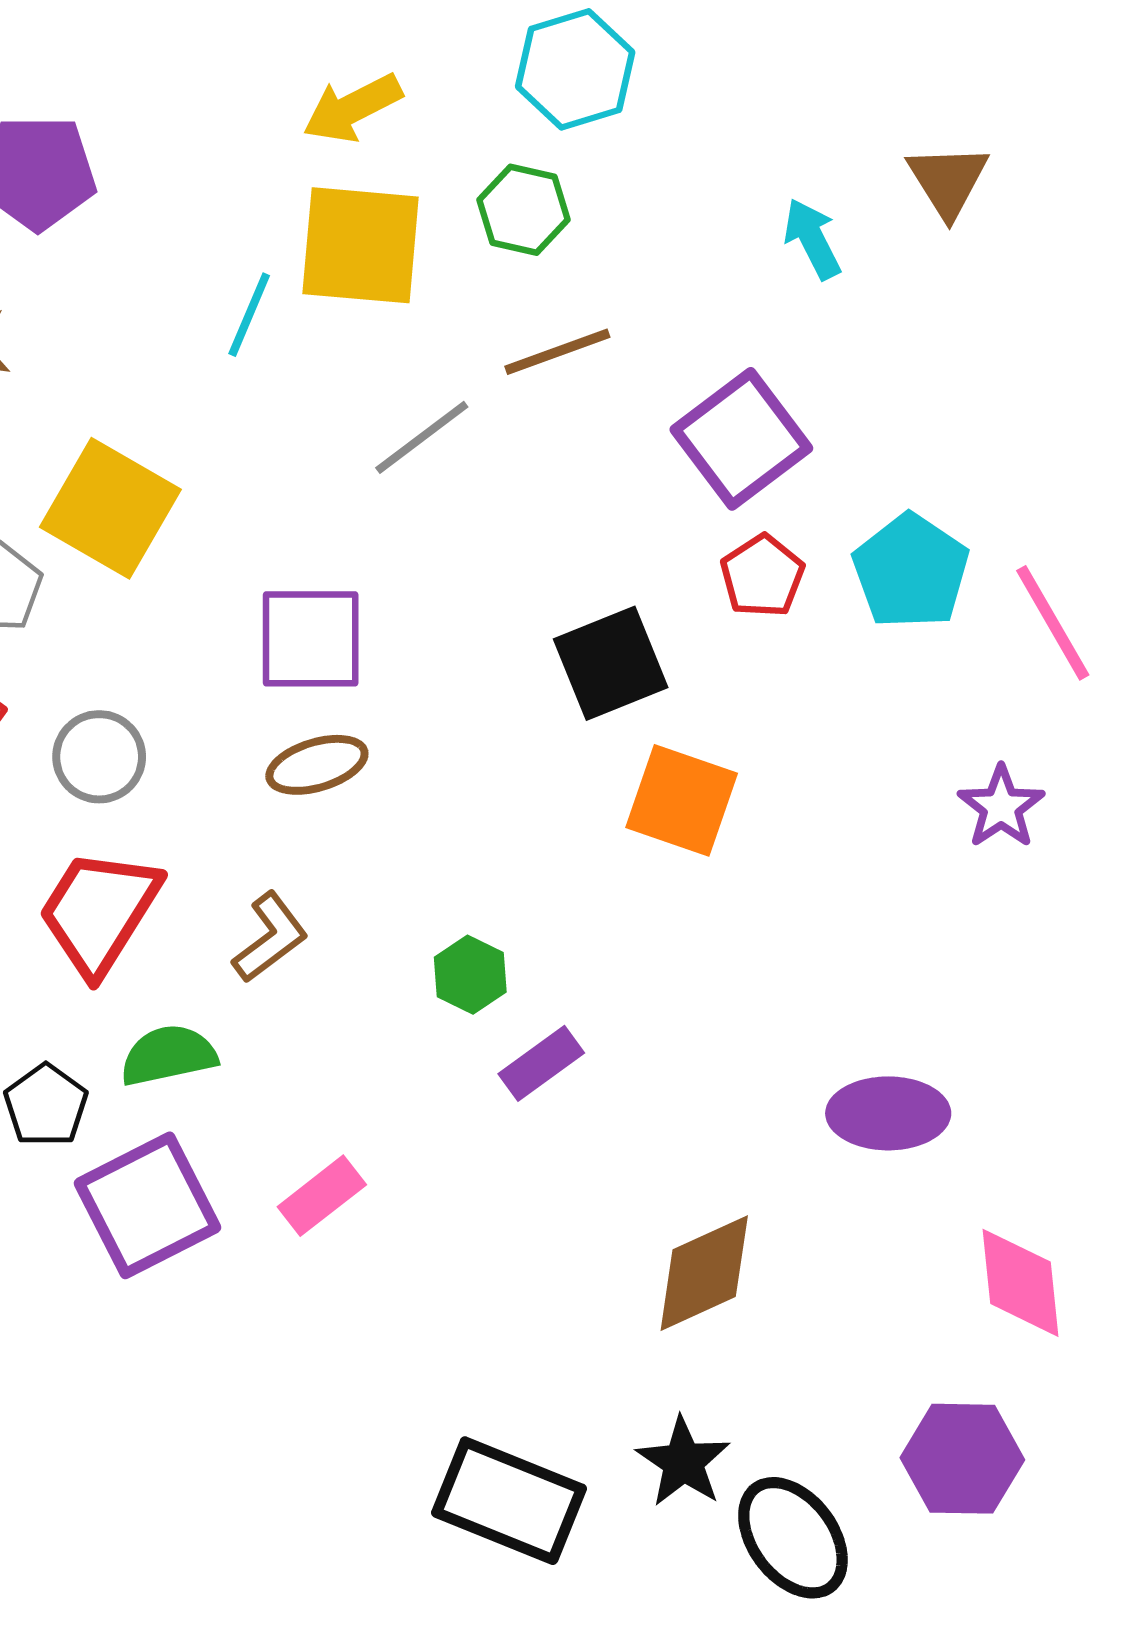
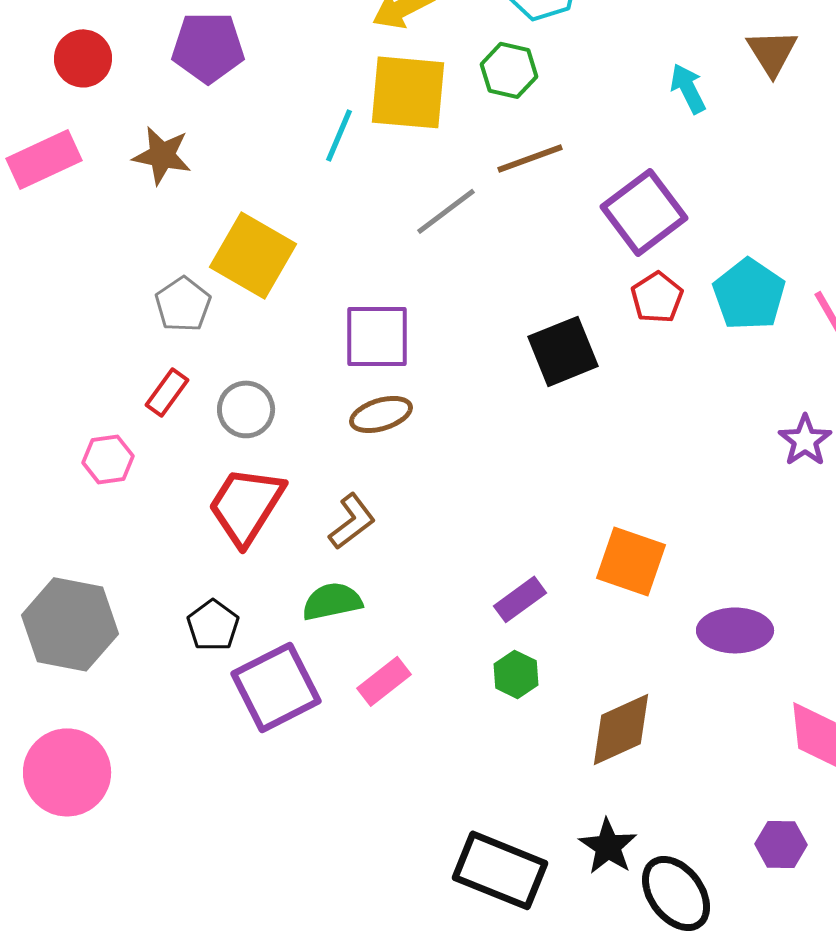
orange square: (682, 800) -> (631, 561), moved
green hexagon: (470, 975) -> (516, 674), moved
green semicircle: (169, 1055) -> (332, 601), moved
purple hexagon: (962, 1459) -> (781, 844), size x0.7

